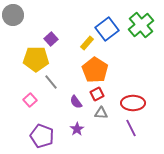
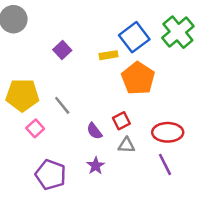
yellow rectangle: (87, 43) -> (109, 55), turned 40
yellow pentagon: (36, 59) -> (22, 95), moved
orange pentagon: (95, 70) -> (138, 78), moved

